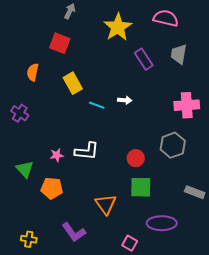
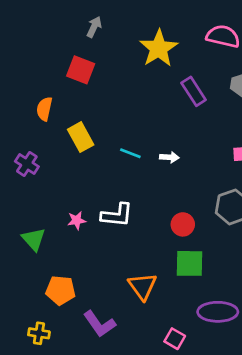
yellow rectangle: (73, 83) -> (81, 137), moved
white arrow: (125, 100) -> (169, 157), moved
orange pentagon: (52, 188) -> (60, 290), moved

